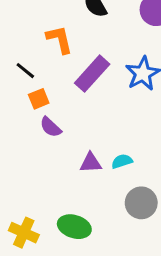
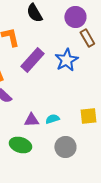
green ellipse: (74, 227) -> (20, 145), moved

